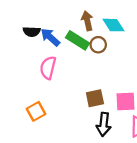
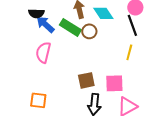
black semicircle: (32, 32) -> (36, 13), moved
orange square: (36, 111) -> (38, 100), moved, turned 36

